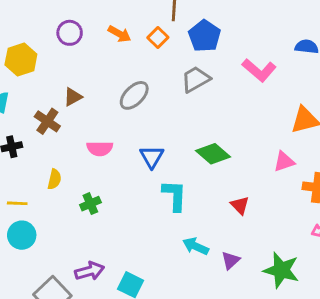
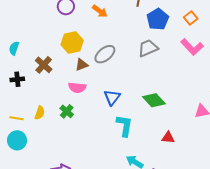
orange square: (158, 38) -> (191, 18), moved
yellow hexagon: (21, 59) -> (72, 42), moved
brown triangle: (73, 97) -> (82, 65), moved
yellow semicircle: (54, 179) -> (40, 113), moved
green cross: (90, 204) -> (67, 111), moved, turned -32
red triangle: (240, 205) -> (168, 138), turned -48

